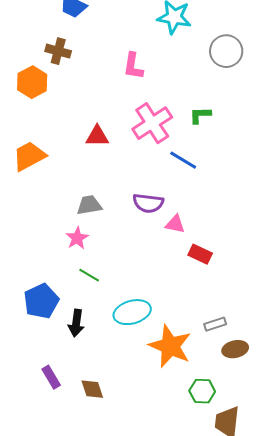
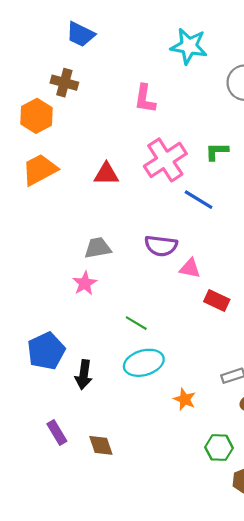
orange trapezoid: (29, 156) -> (40, 170), moved
green line: (89, 275) -> (136, 323), moved
orange star: (170, 346) -> (185, 399), size x0.5

